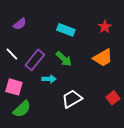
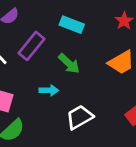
purple rectangle: (35, 60) -> (32, 46), moved

